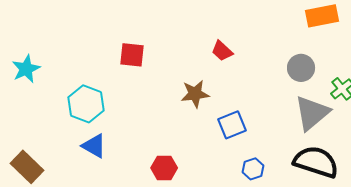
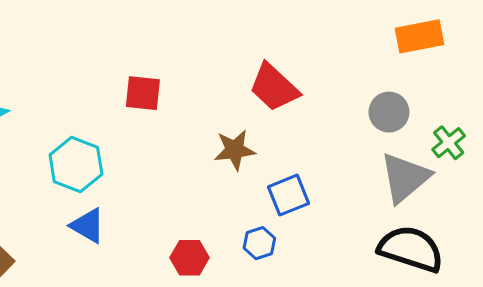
red trapezoid: (222, 51) -> (274, 87), size x1.6
blue hexagon: (253, 169) -> (259, 243), moved

